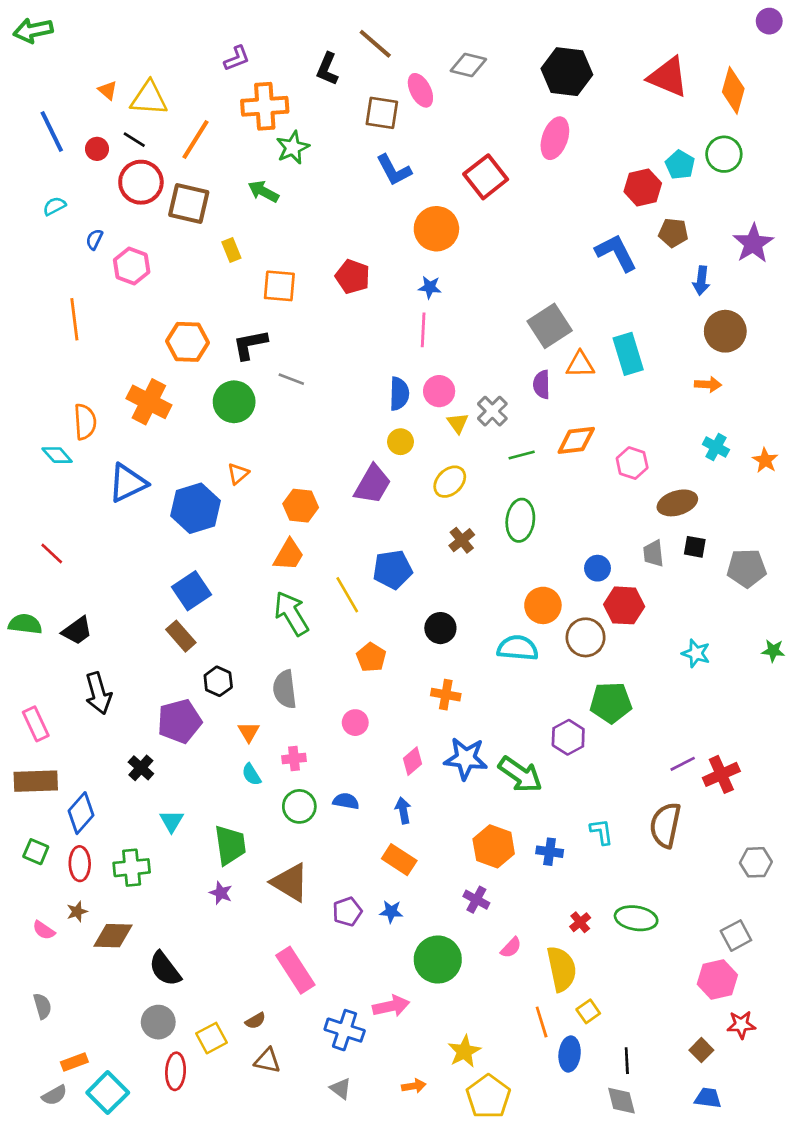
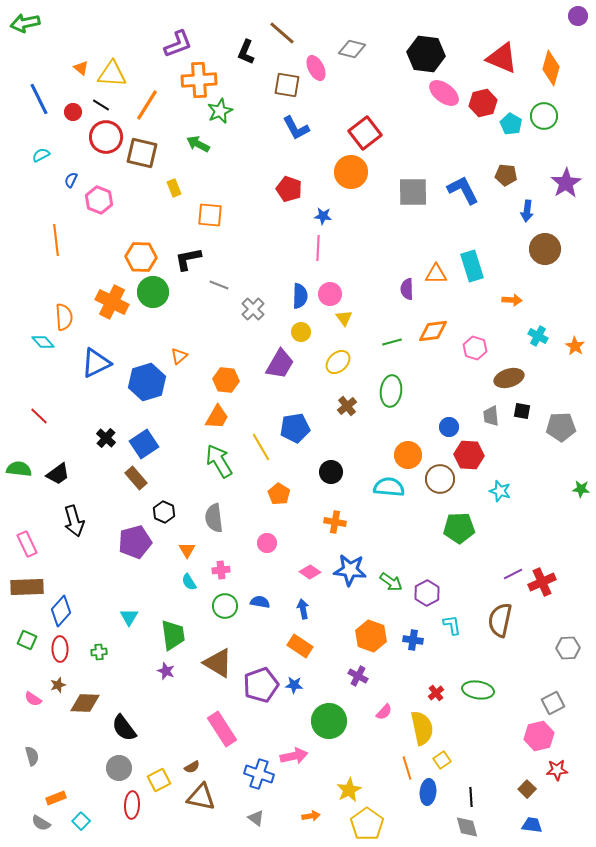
purple L-shape: (237, 58) -> (178, 44), size x1.4
pink ellipse: (555, 138) -> (444, 93), moved, turned -72
red hexagon: (643, 187) -> (483, 103), moved
orange circle: (436, 229) -> (351, 172), moved
red pentagon: (353, 277) -> (289, 189), moved
gray square: (550, 326) -> (413, 192), moved, turned 32
orange arrow: (708, 384) -> (512, 300), moved
green circle: (234, 402) -> (153, 292), moved
gray cross: (492, 411) -> (253, 309), moved
cyan star: (696, 653) -> (500, 491), moved
purple hexagon: (568, 737) -> (427, 593), moved
pink diamond: (412, 761) -> (310, 572), turned 75
black cross: (141, 768) -> (106, 438), moved
green arrow: (520, 774) -> (391, 582), size x0.7
green cross: (132, 868) -> (99, 652), size x0.6
purple pentagon: (347, 912) -> (261, 685), size x1.6
brown triangle: (267, 1061) -> (201, 797), size x1.4
cyan square: (108, 1093) -> (81, 821), size x0.6
gray semicircle: (54, 1095) -> (41, 823), turned 60

